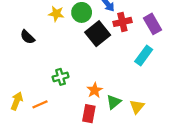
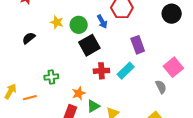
red cross: (122, 22) -> (101, 71), moved
black semicircle: (27, 37) -> (29, 38), turned 88

